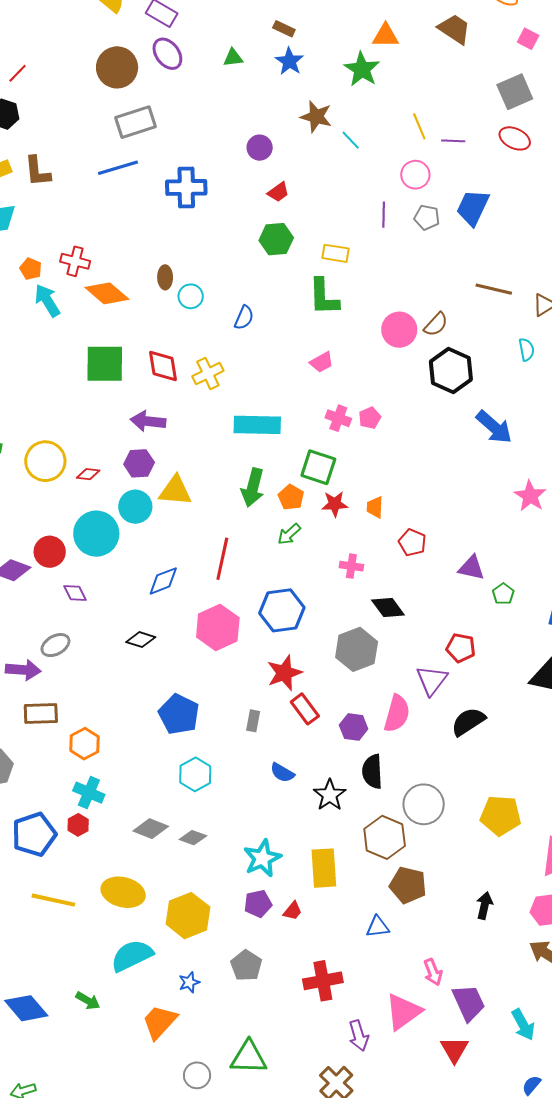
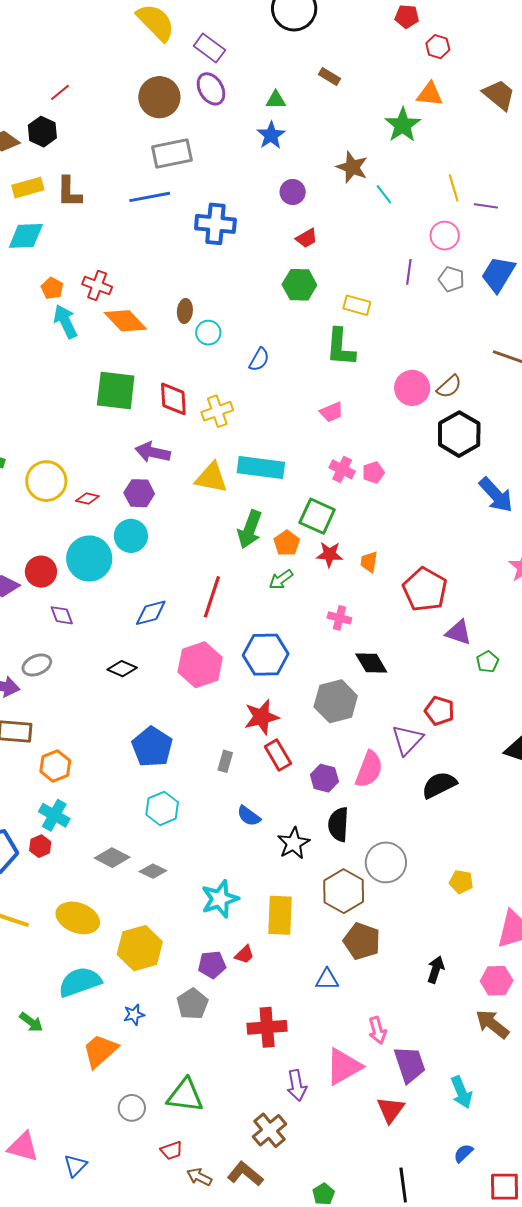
blue star: (289, 61) -> (271, 135), moved
yellow triangle: (175, 491) -> (211, 478), moved
red pentagon: (412, 542) -> (425, 589), moved, size x1.6
yellow pentagon: (501, 816) -> (461, 882), size x0.6
purple pentagon: (258, 904) -> (212, 965), moved

